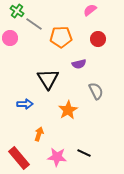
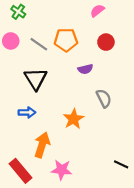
gray line: (34, 24) -> (39, 44), moved
black triangle: (48, 79) -> (36, 79), moved
orange arrow: (39, 134) -> (42, 145), size x1.6
black line: (84, 153) -> (121, 164), moved

